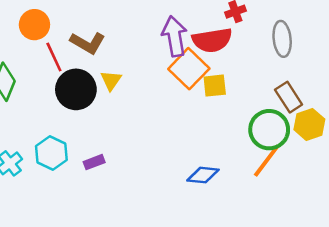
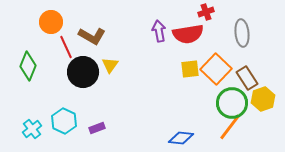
purple arrow: (174, 36) -> (159, 31), size x0.7
orange square: (189, 69) -> (216, 69), moved

